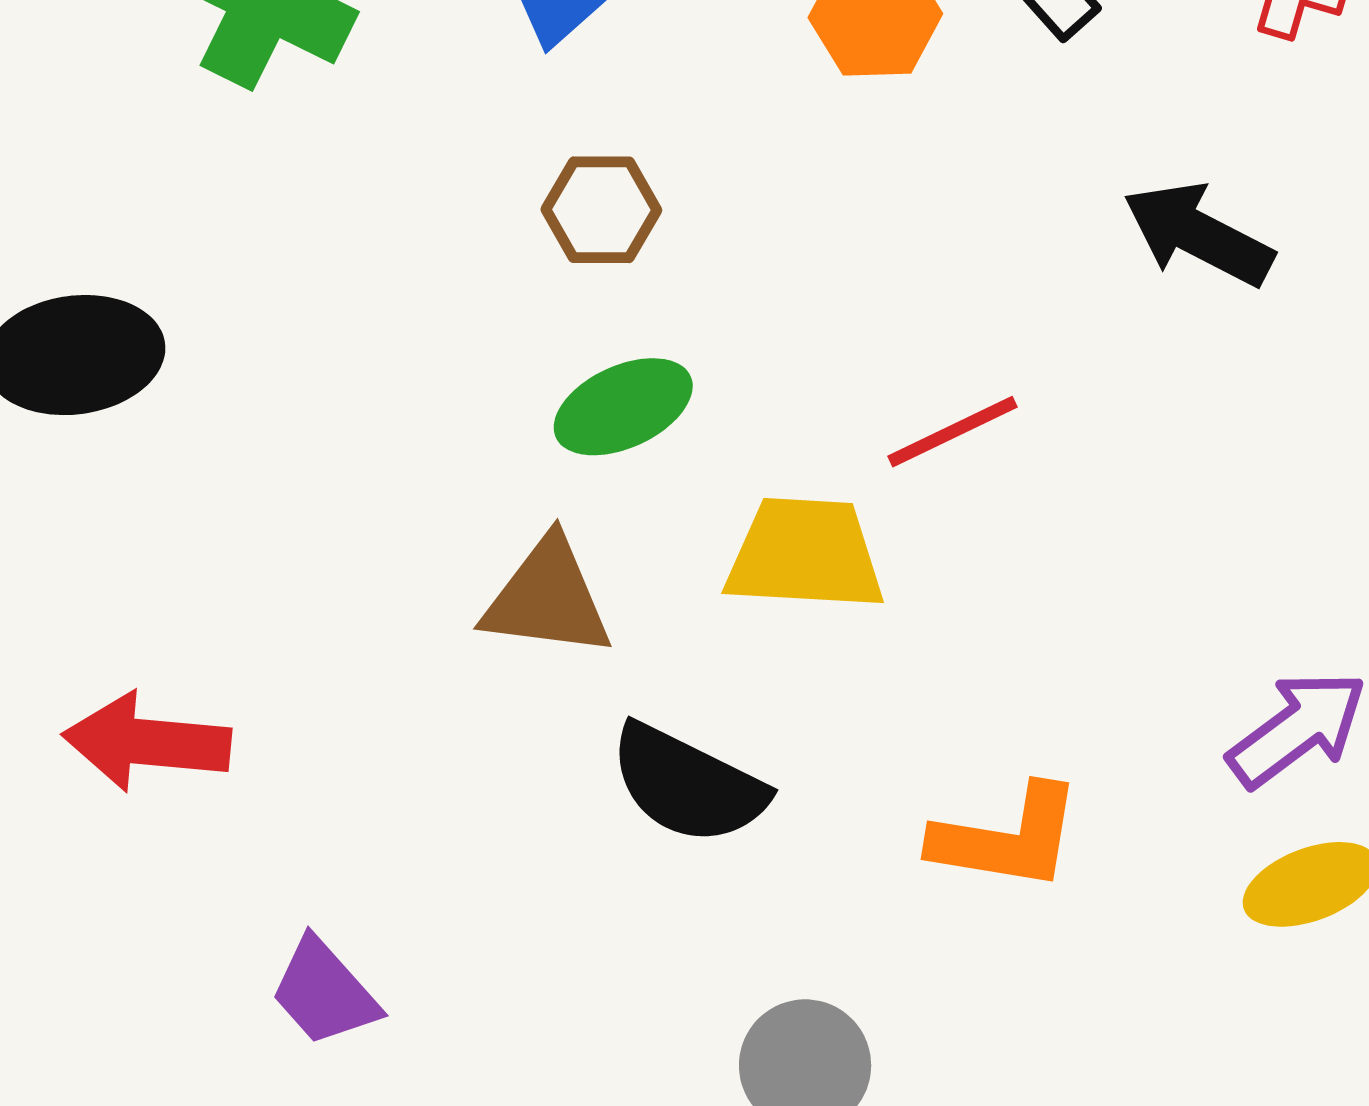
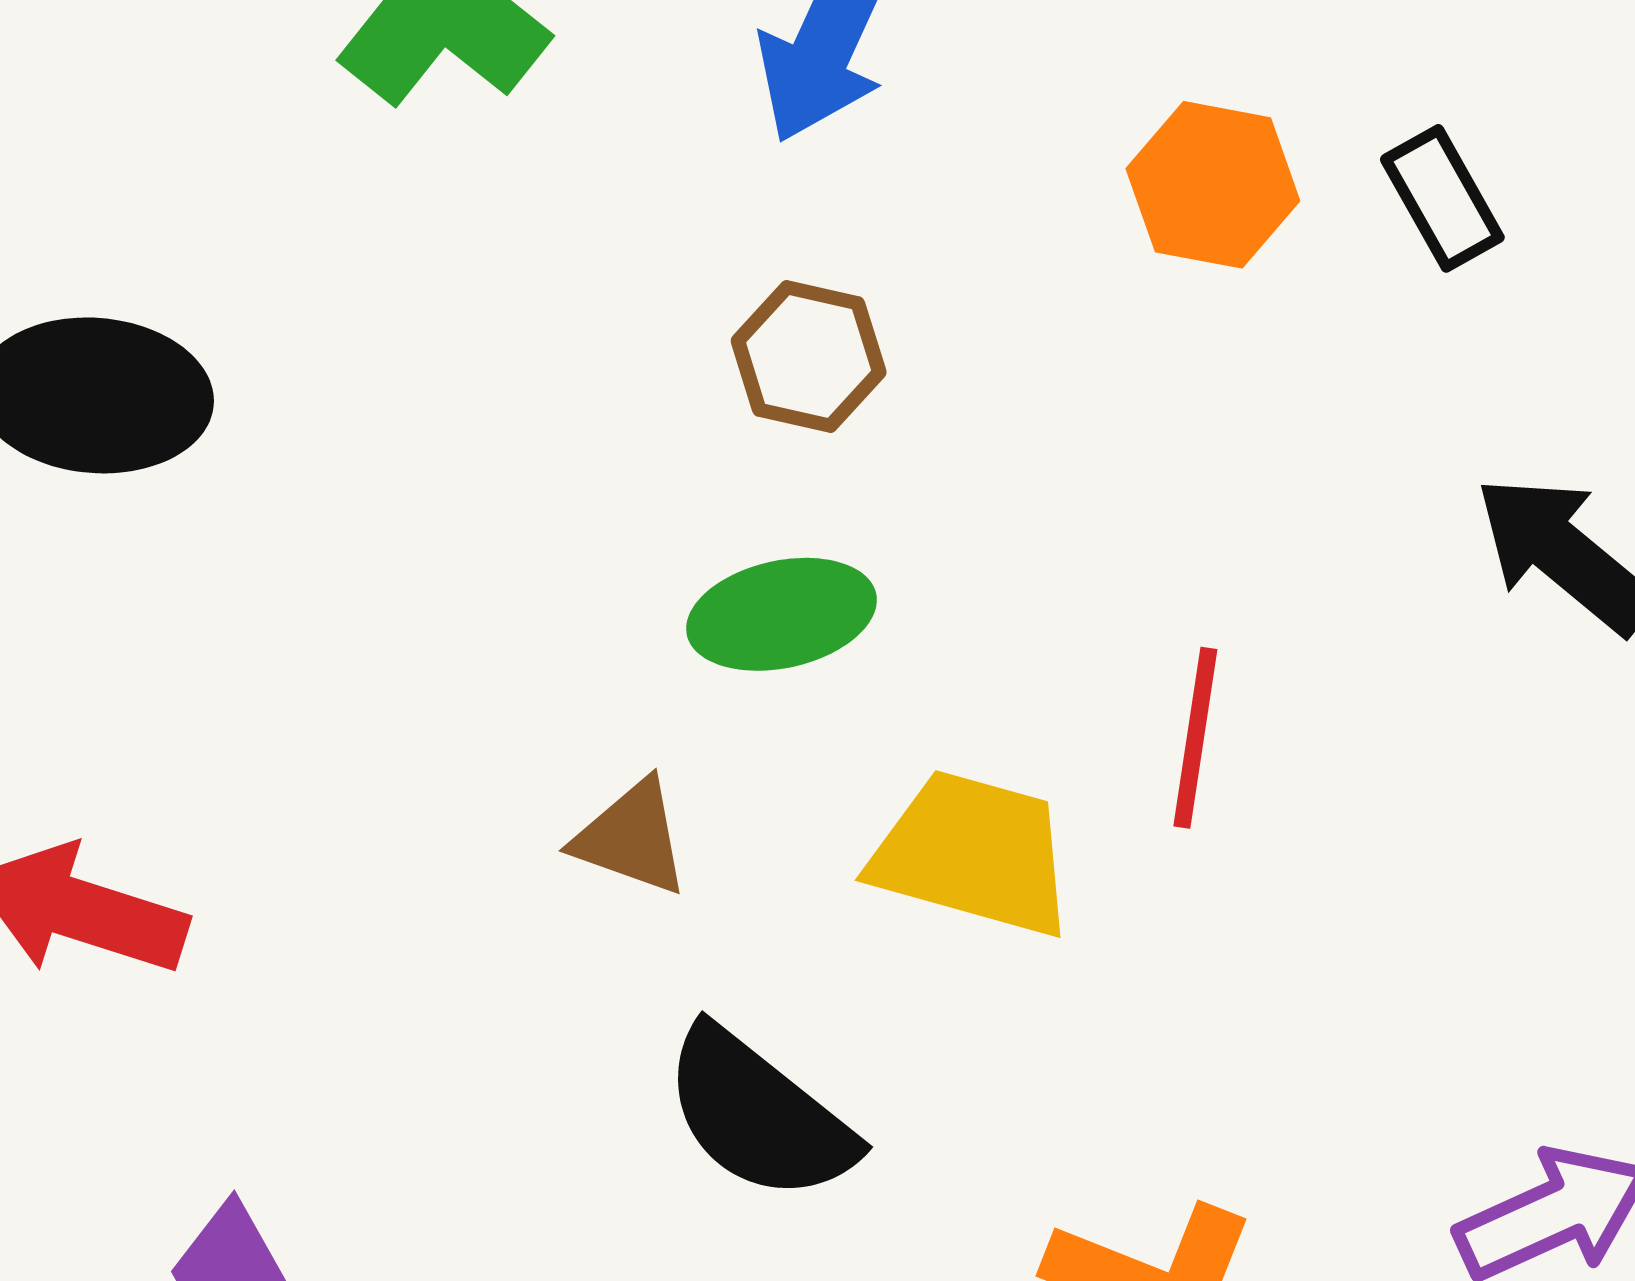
red line: (952, 432) -> (1195, 738), turned -68
brown triangle: (547, 598) -> (631, 838), size x0.7

